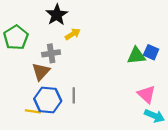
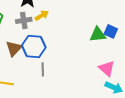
gray cross: (51, 53) -> (24, 20), moved
blue hexagon: (48, 100) -> (34, 46), moved

